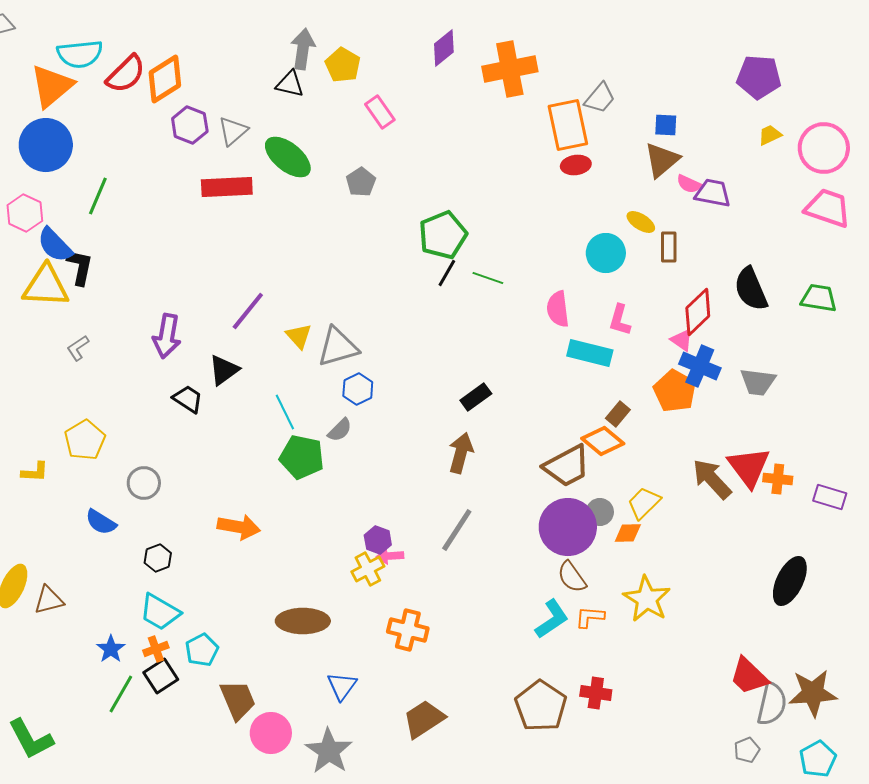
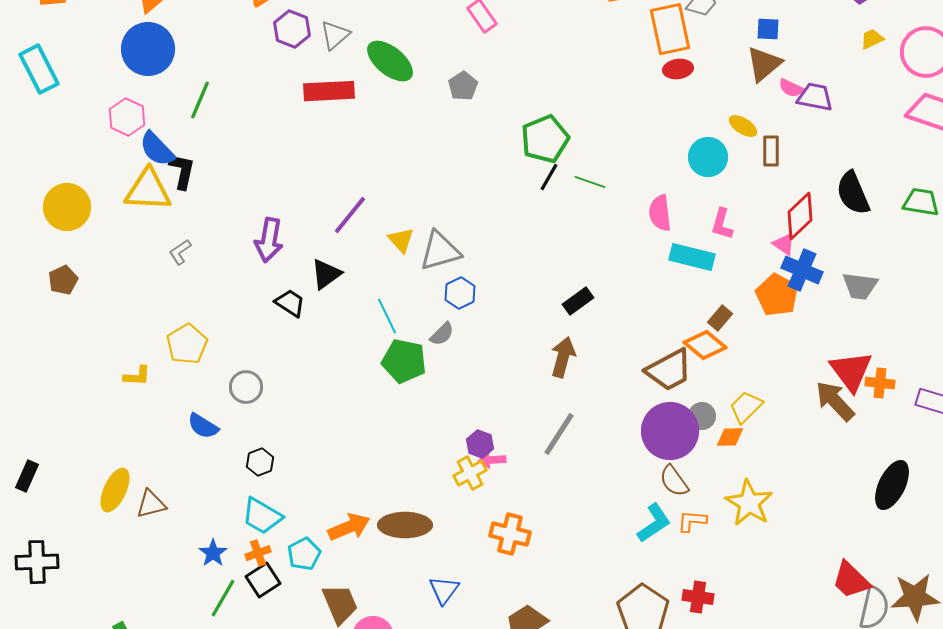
brown arrow: (712, 479) -> (835, 401), moved
orange arrow: (239, 527) -> (349, 527), moved, turned -33

